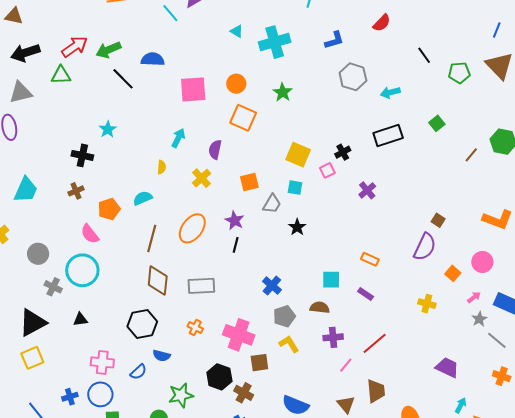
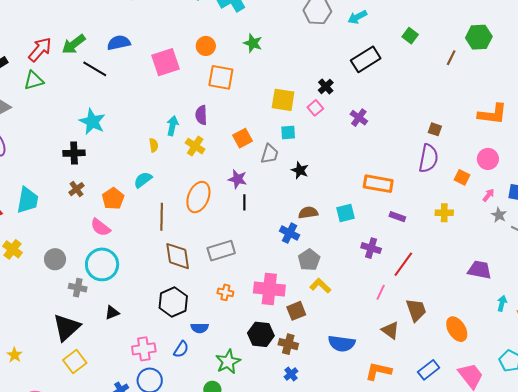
cyan star: (108, 129) -> (92, 122), size x1.5
cyan arrow: (178, 138) -> (172, 126), moved
orange rectangle: (370, 259) -> (378, 184), size x1.6
purple rectangle: (366, 294) -> (397, 217), moved
brown semicircle: (320, 307) -> (308, 213), moved
purple cross: (333, 337) -> (371, 248), moved, turned 36

